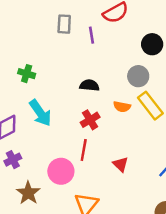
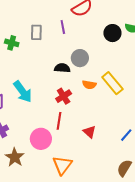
gray rectangle: (64, 24) -> (36, 32), moved
green cross: (27, 74) -> (12, 43), moved
gray circle: (138, 76) -> (80, 58), moved

